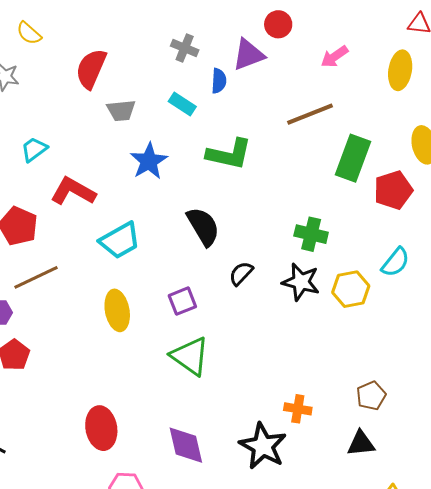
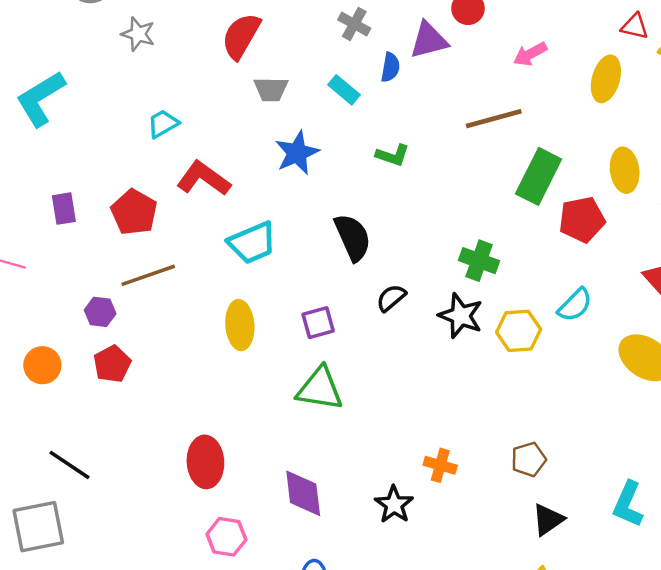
green L-shape: (229, 154) -> (393, 155), size x0.6
green triangle: (190, 356) -> (320, 389), turned -33
black triangle: (361, 443) -> (548, 520), moved, turned -36
black star: (263, 446) -> (394, 505), size x0.7

